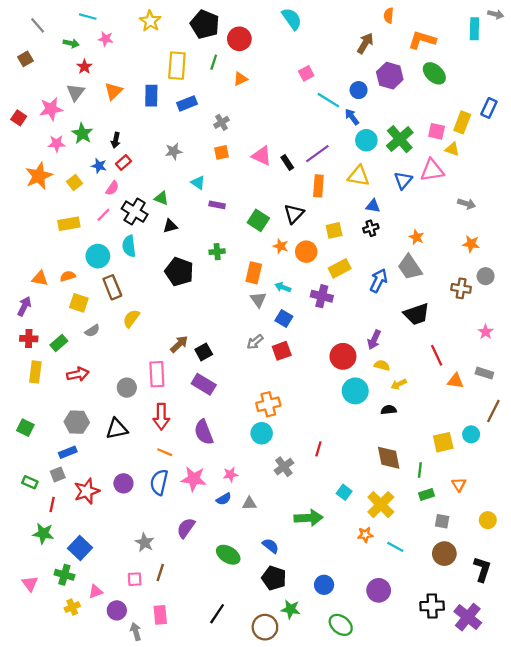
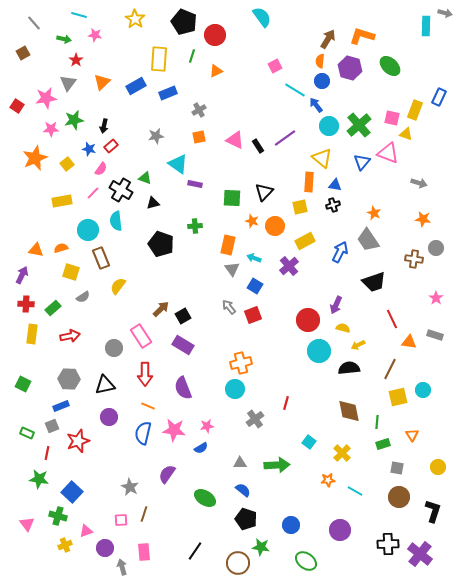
orange semicircle: (389, 15) -> (320, 61), moved
orange L-shape: (422, 40) -> (362, 36), moved
blue rectangle: (151, 96) -> (136, 86), turned 60
green star: (82, 134) -> (74, 120), turned 30
pink triangle: (432, 170) -> (388, 153), turned 30
yellow triangle: (359, 176) -> (322, 158), turned 30
cyan triangle: (198, 183) -> (178, 164), size x1.5
orange rectangle: (318, 186) -> (309, 182), moved
green square: (258, 220) -> (232, 198), turned -30
purple cross: (322, 296) -> (289, 266), turned 36
gray arrow: (255, 342) -> (229, 307), turned 91
pink rectangle: (157, 374) -> (141, 336), turned -30
black semicircle: (389, 410) -> (349, 368), size x1.5
brown line: (493, 411) -> (390, 369), moved
purple circle: (123, 483) -> (109, 417), moved
gray triangle: (249, 503) -> (240, 463), moved
yellow cross: (381, 505) -> (342, 453), size x0.7

